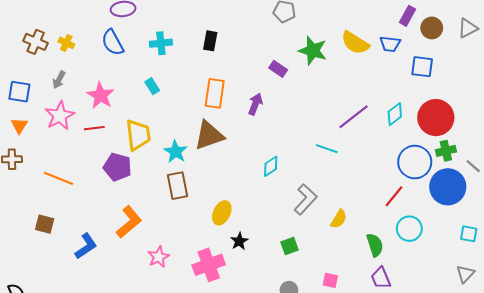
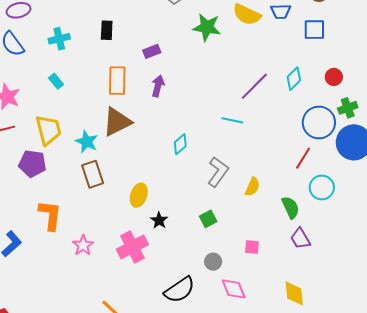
purple rectangle: (278, 69) -> (152, 51), moved, turned -48
red circle: (436, 118) -> (334, 77), size x0.5
orange L-shape: (129, 222) -> (50, 215), turned -36

